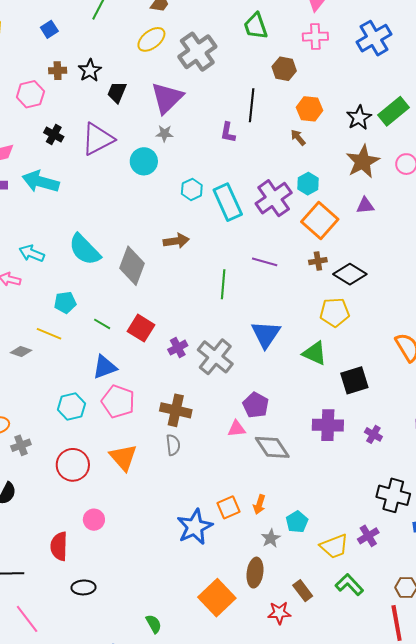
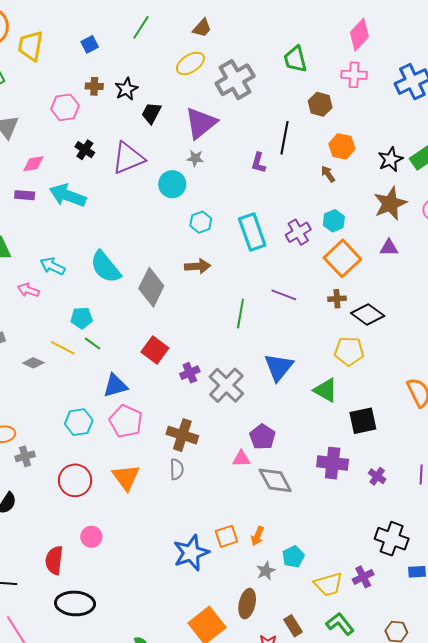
cyan hexagon: (192, 189) -> (201, 222), moved
purple cross: (274, 198) -> (298, 232), size x0.7
green line: (102, 324) -> (93, 344), moved
black ellipse: (83, 587) -> (75, 603), size x1.6

